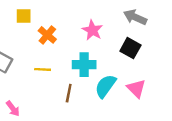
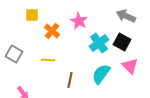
pink star: (92, 30) -> (79, 21), moved
cyan cross: (84, 65) -> (99, 43), moved, turned -36
pink triangle: (136, 88) -> (130, 66), moved

